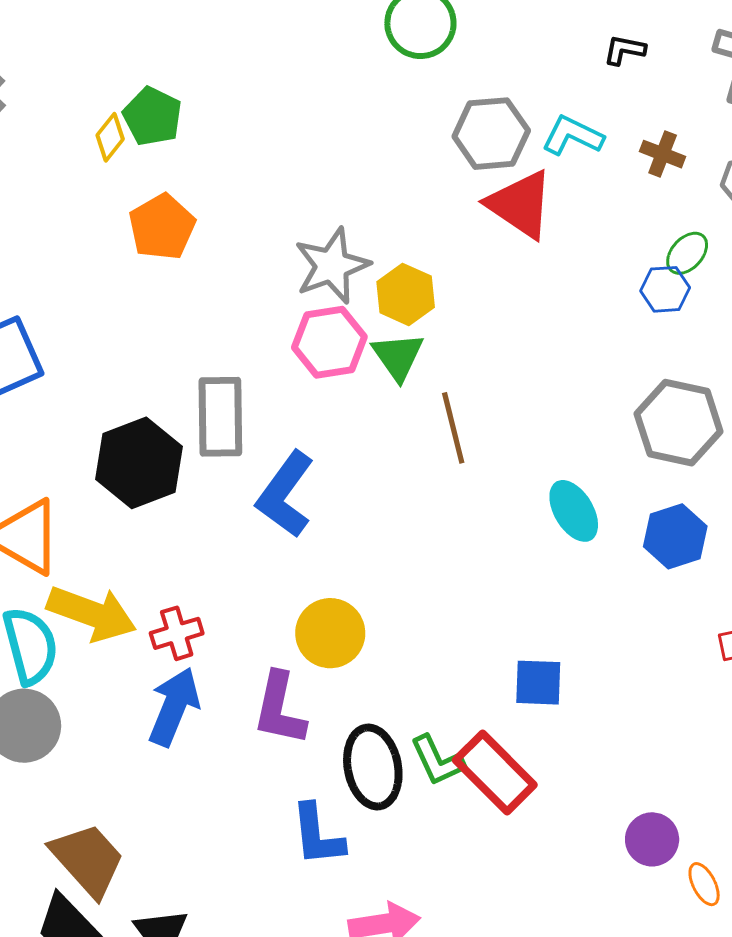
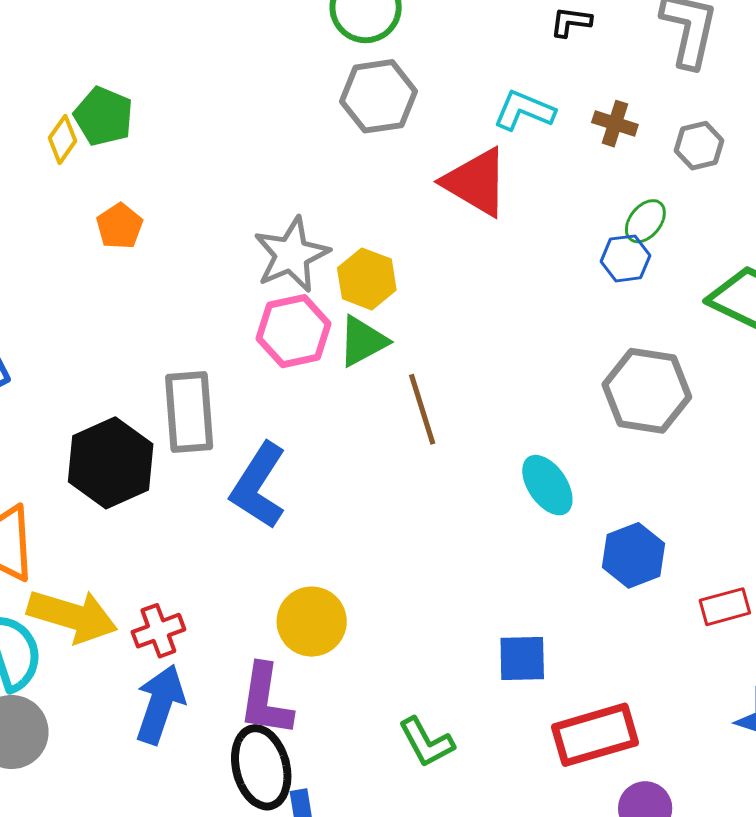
gray hexagon: (491, 134) -> (379, 96), moved
orange pentagon: (162, 227) -> (120, 226), size x0.7
green triangle: (398, 356) -> (363, 341), turned 40
blue hexagon: (675, 536) -> (633, 555), moved
black ellipse: (373, 767) -> (261, 767), moved
red rectangle: (495, 773) -> (595, 735), moved, turned -58

